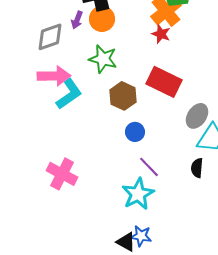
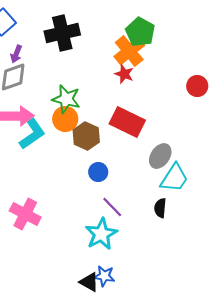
orange circle: (102, 19) -> (65, 119), moved
purple arrow: (77, 20) -> (16, 54), moved

